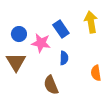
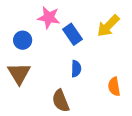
yellow arrow: (91, 22) -> (108, 26), turned -125
pink star: (41, 43) -> (49, 18), moved

